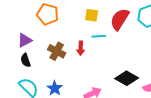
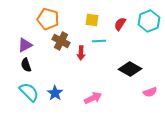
red semicircle: (120, 19) -> (120, 24), size x0.6
brown cross: (57, 51) -> (61, 41), moved
black diamond: (127, 78) -> (130, 69), moved

